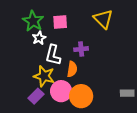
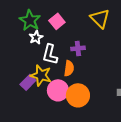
pink square: (60, 22) -> (57, 21), turned -35
purple rectangle: (36, 96) -> (28, 82), moved

